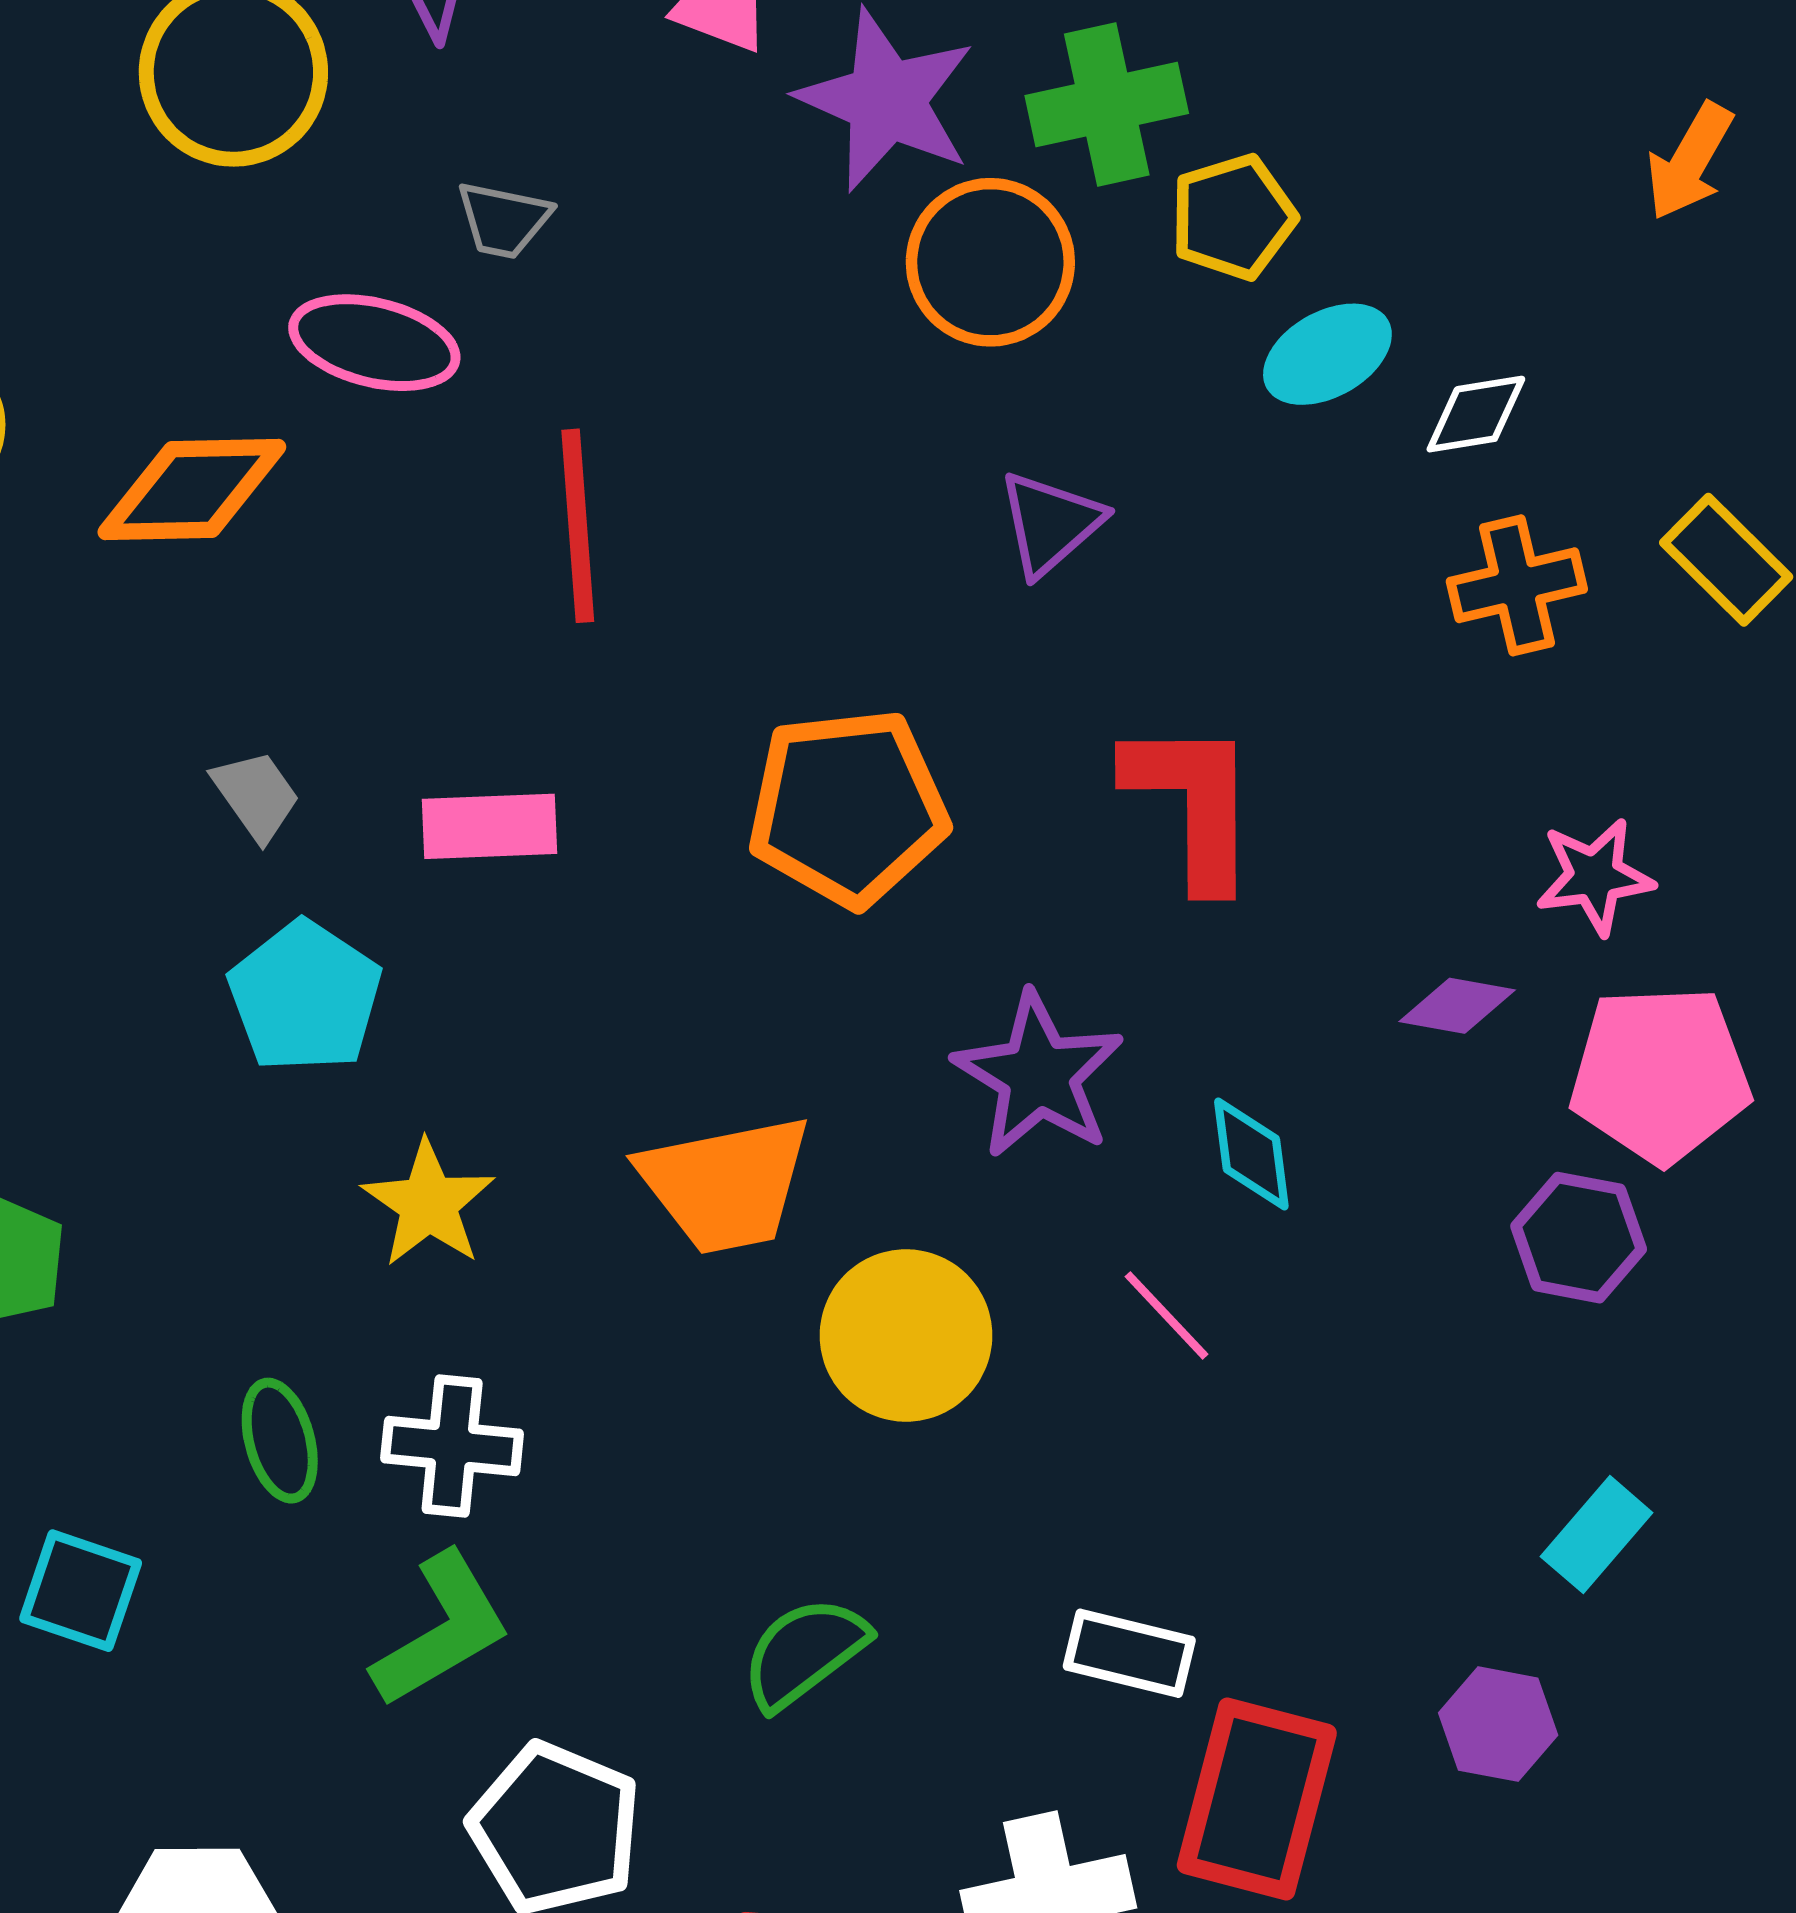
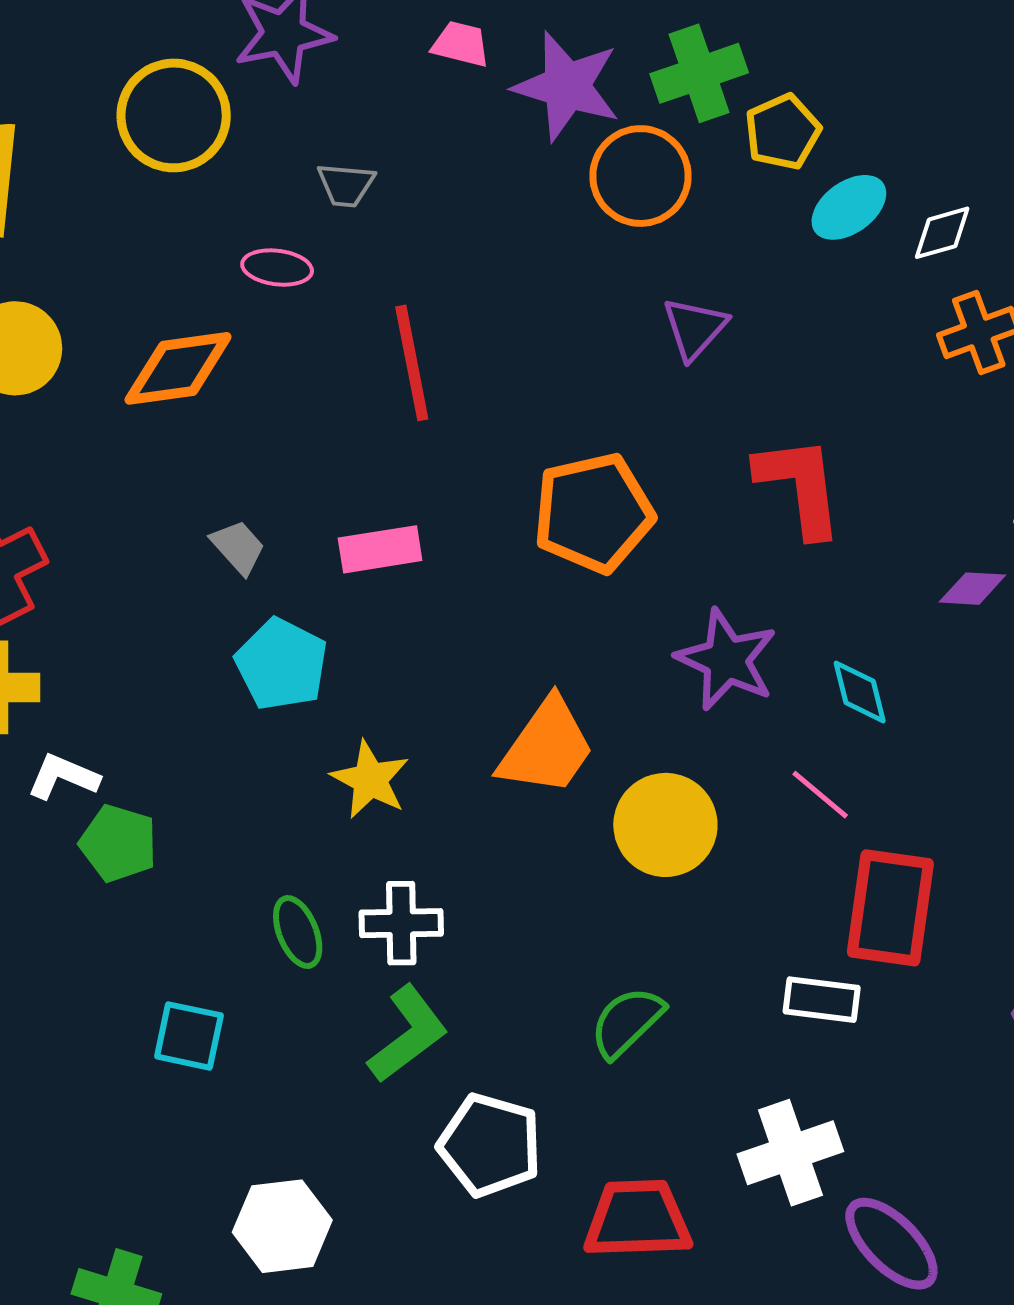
pink ellipse: (374, 343) -> (277, 268), size x0.7
orange trapezoid: (725, 1184) -> (547, 747), turned -37
red rectangle: (1257, 1799) -> (890, 908), moved

